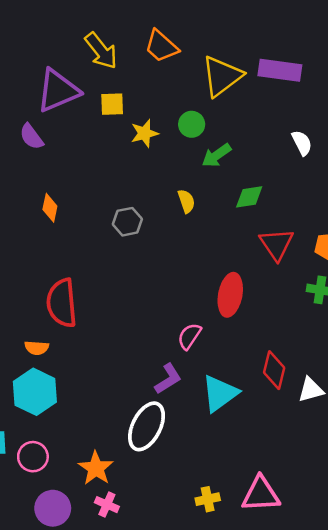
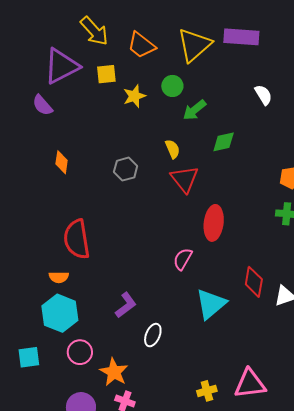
orange trapezoid: (161, 46) -> (141, 45), moved
red triangle: (277, 244) -> (185, 179), moved
purple L-shape: (168, 379) -> (126, 305), moved
white ellipse: (147, 426) -> (153, 335), size x0.6
pink circle: (33, 457) -> (80, 352), moved

